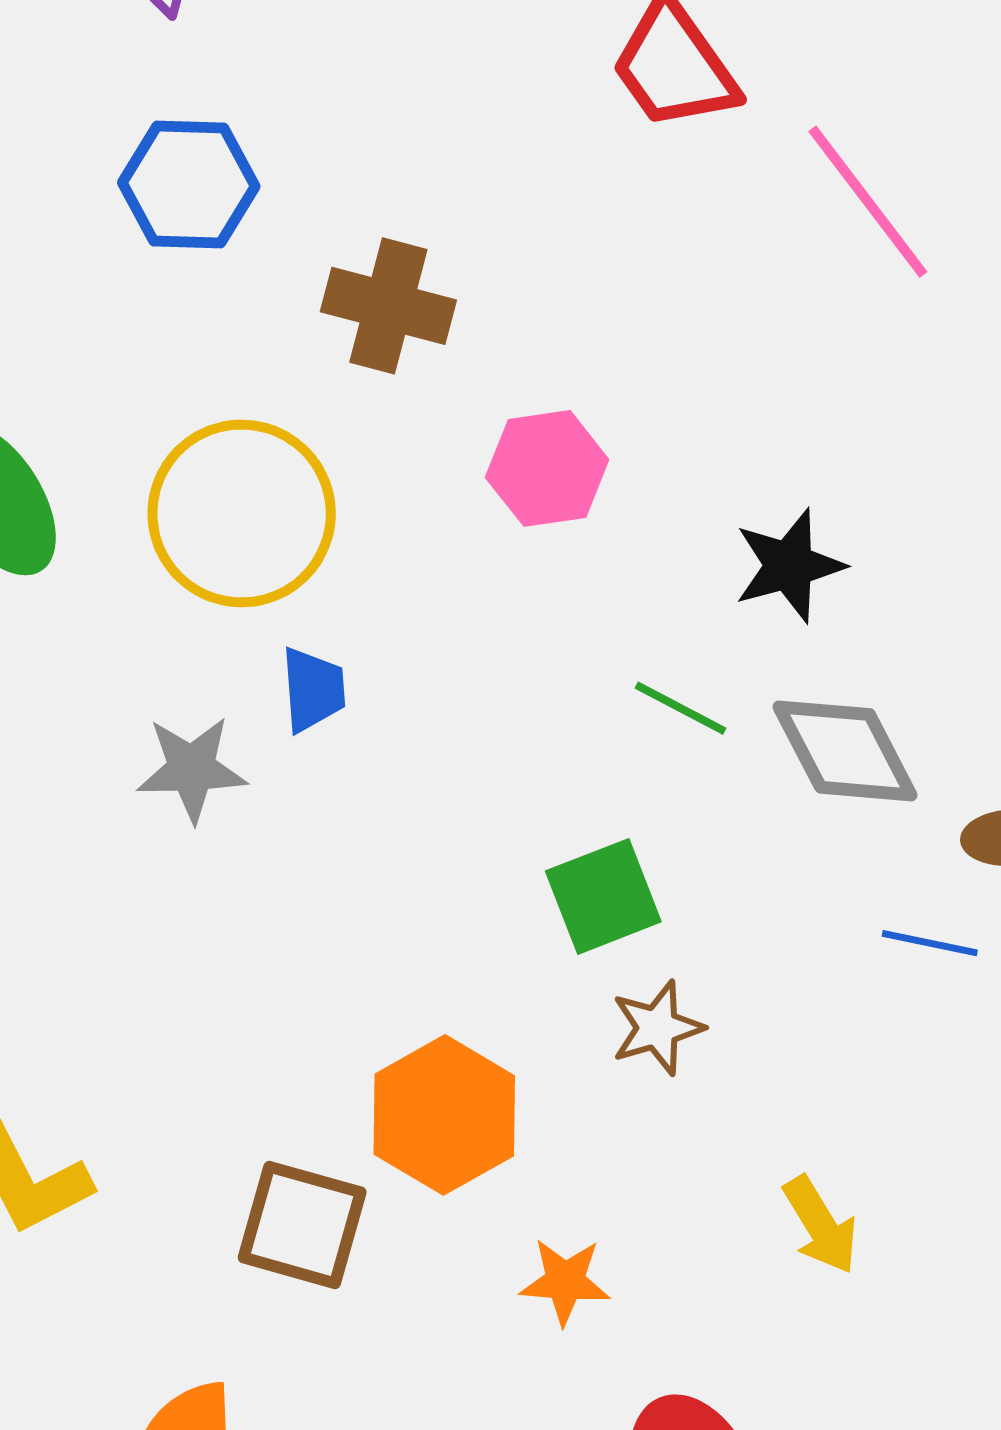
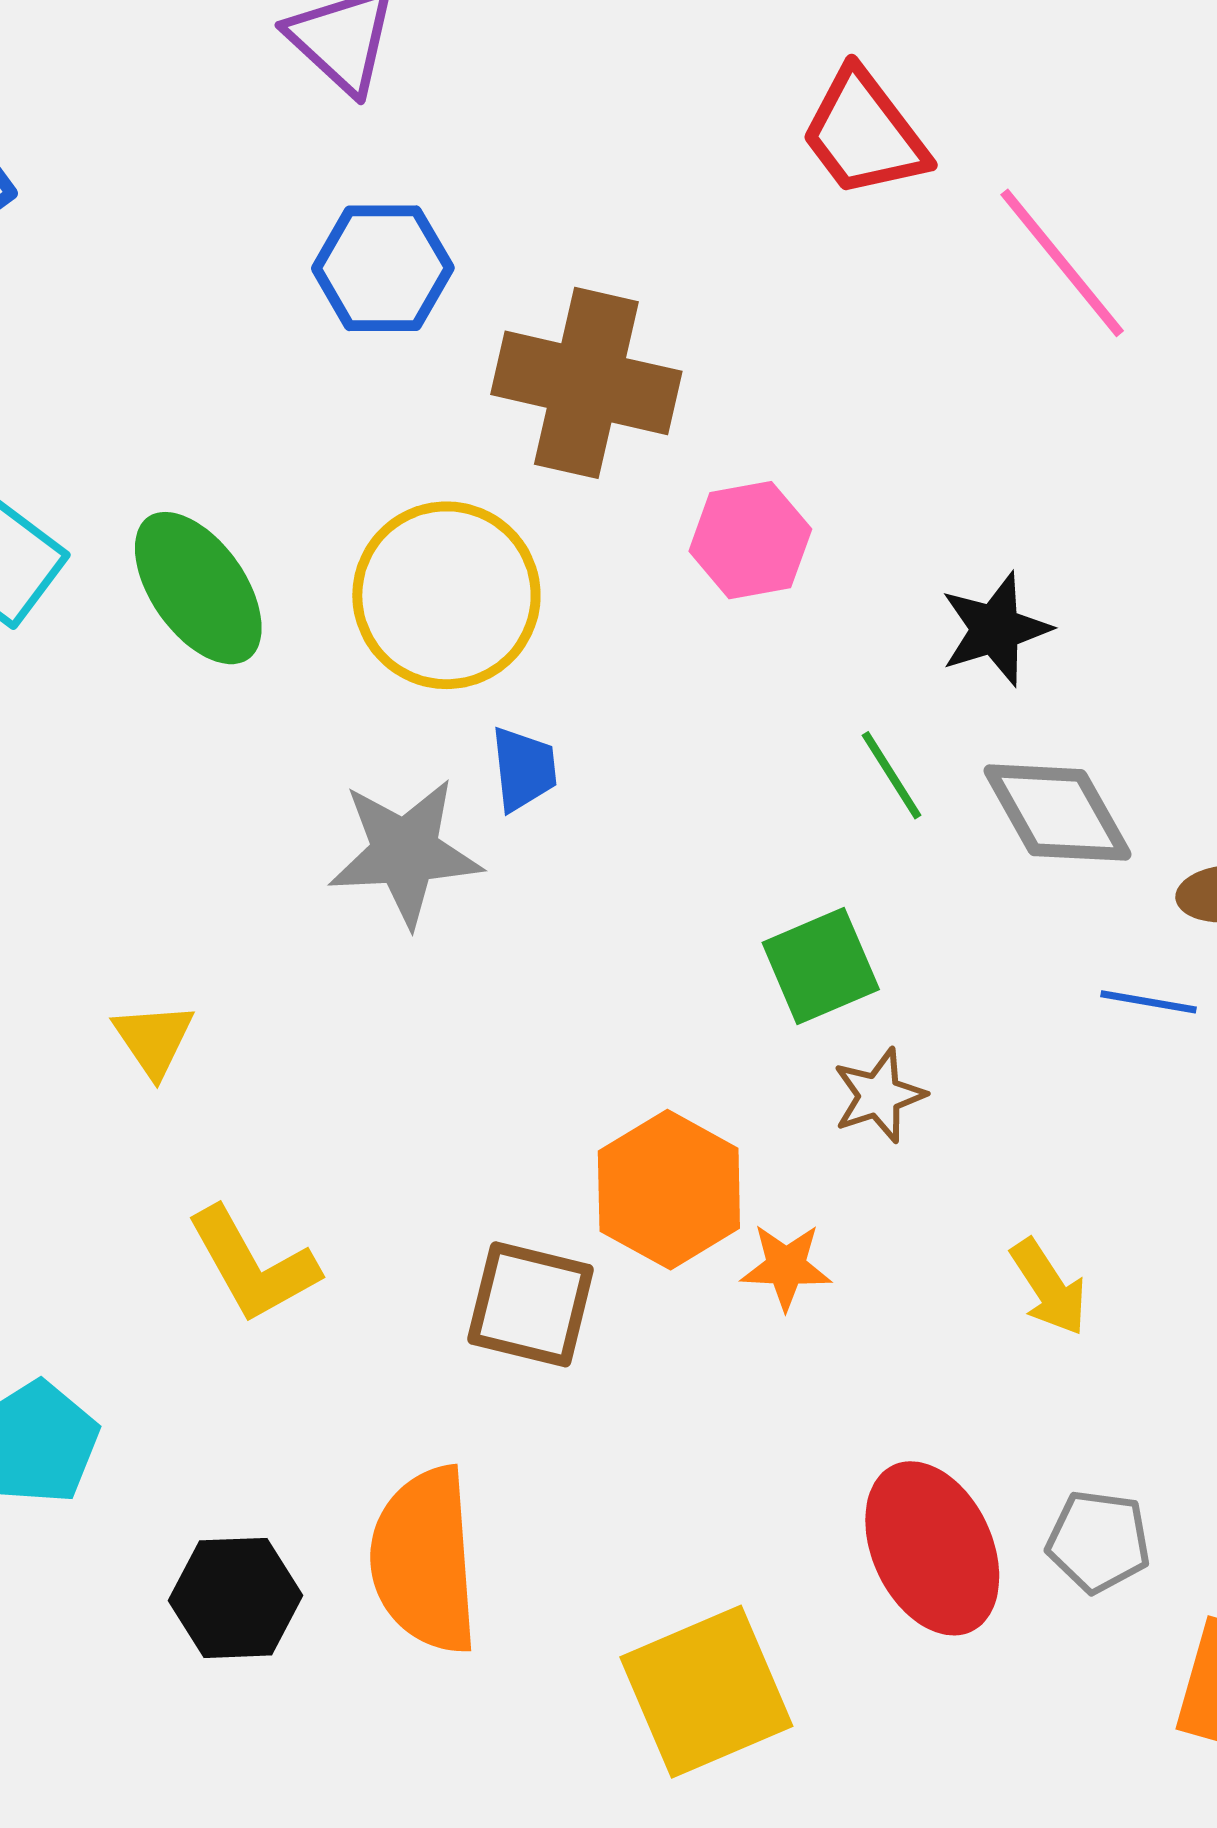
brown cross: (388, 306) -> (586, 383), size x1.4
green line: (680, 708) -> (892, 775), turned 32
gray star: (192, 769) -> (405, 852), size x1.4
orange star: (565, 1281) -> (786, 1267), moved

